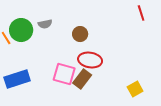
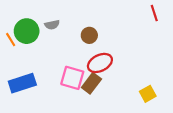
red ellipse: (90, 60) -> (100, 63), turned -35

